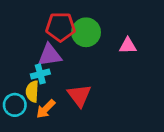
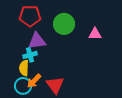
red pentagon: (60, 27) -> (30, 16), moved
red triangle: (79, 95) -> (55, 85), moved
cyan circle: (15, 105) -> (23, 86), moved

